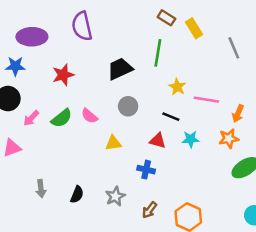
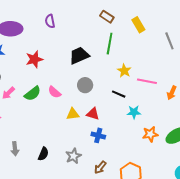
brown rectangle: (166, 18) -> (107, 17), moved
purple semicircle: (82, 26) -> (50, 21), size x0.6
orange star: (229, 138) -> (150, 134), moved
red triangle: (158, 141) -> (93, 114), moved

